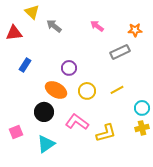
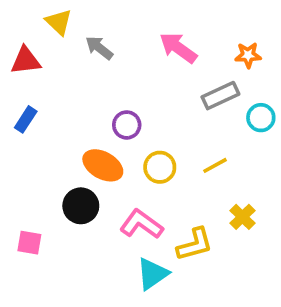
pink arrow: (97, 26) -> (178, 48), size x1.5
blue rectangle: (25, 65) -> (26, 119), moved
cyan circle: (142, 108) -> (261, 118), moved
yellow cross: (142, 128) -> (242, 217), moved, turned -32
pink square: (16, 132) -> (29, 243), turned 32
cyan triangle: (46, 144) -> (152, 274), moved

